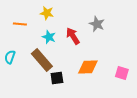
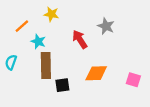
orange line: (20, 24) -> (22, 26), turned -48
cyan star: (49, 37) -> (38, 41), moved
brown rectangle: (42, 60) -> (46, 66), turned 40

